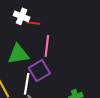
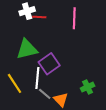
white cross: (22, 16) -> (27, 11), turned -35
pink line: (47, 46) -> (74, 18), moved

